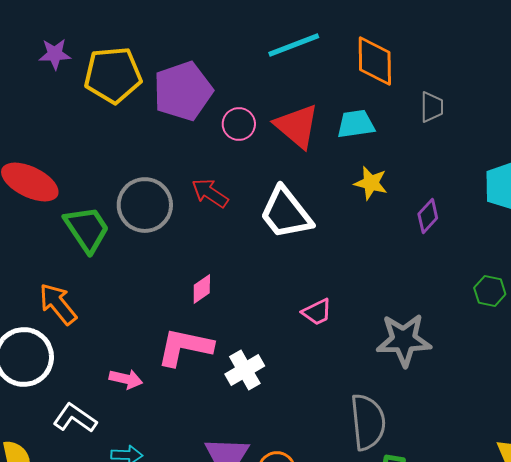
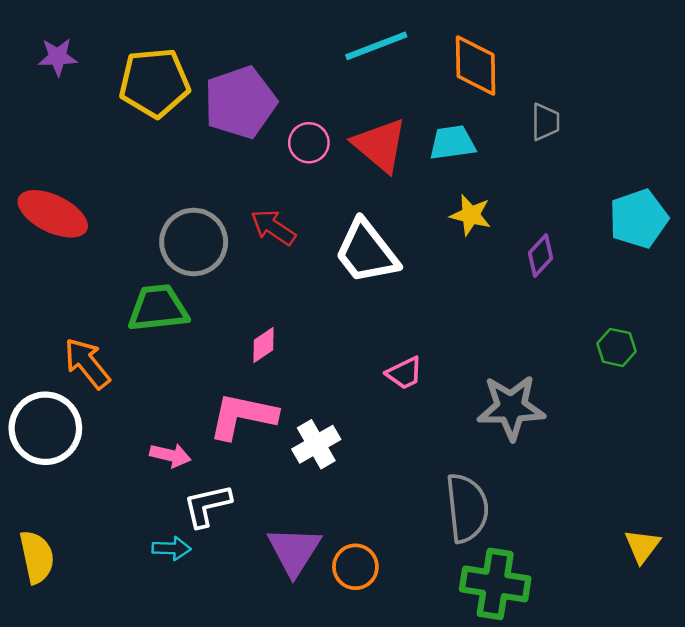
purple star: (55, 54) -> (58, 57), moved
green trapezoid: (87, 229) -> (158, 308), moved, turned -62
white L-shape: (75, 418) -> (207, 506), moved, turned -48

